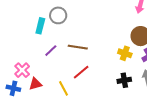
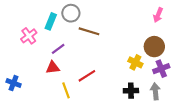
brown line: (78, 47) -> (89, 31), moved
pink cross: (22, 70) -> (29, 36), moved
red triangle: (35, 84) -> (53, 67), moved

